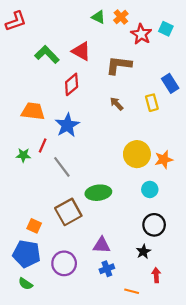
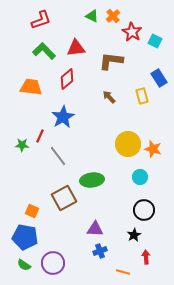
red L-shape: (16, 21) -> (41, 20), moved
cyan square: (166, 29) -> (155, 41), moved
red triangle: (81, 51) -> (76, 48), turned -36
orange trapezoid: (33, 111) -> (31, 87), moved
orange star: (164, 159) -> (153, 149), turned 30
purple circle: (64, 263) -> (53, 263), moved

